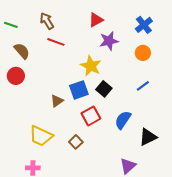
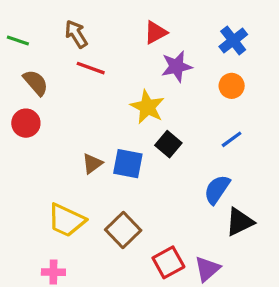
blue square: (79, 90) -> (128, 164), moved, turned 30
red square: (91, 116) -> (168, 262), moved
blue semicircle: (123, 120) -> (217, 189), moved
brown square: (76, 142) -> (123, 230), size x1.5

